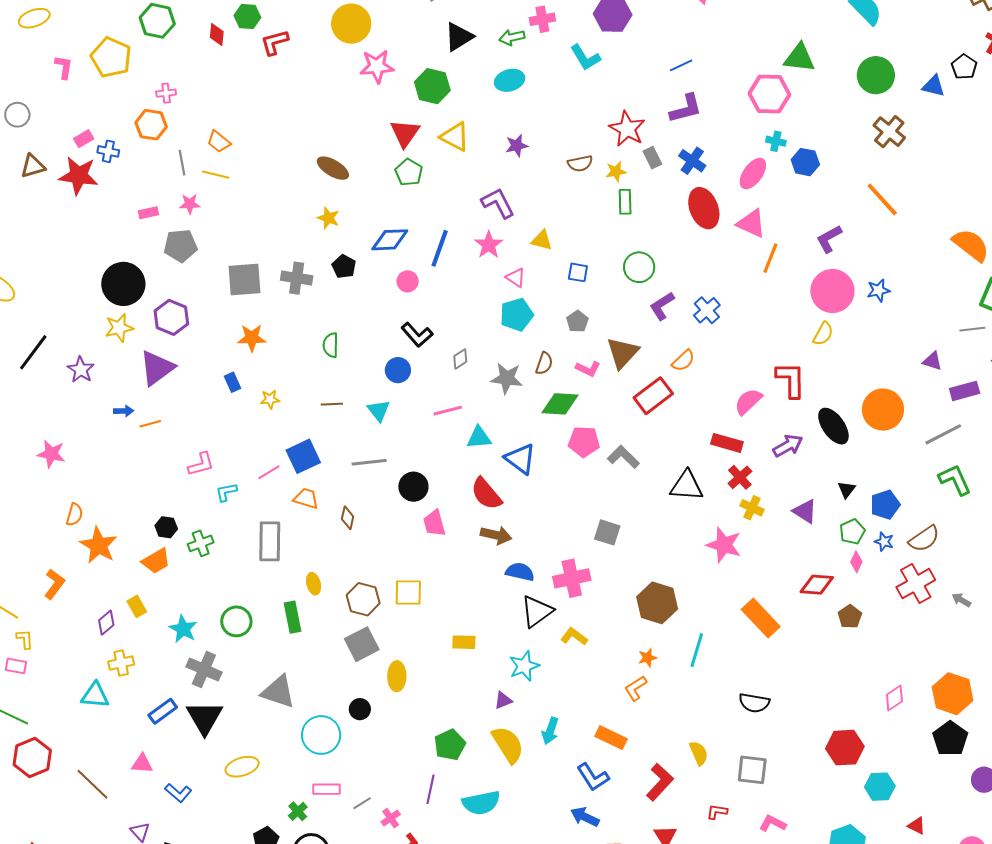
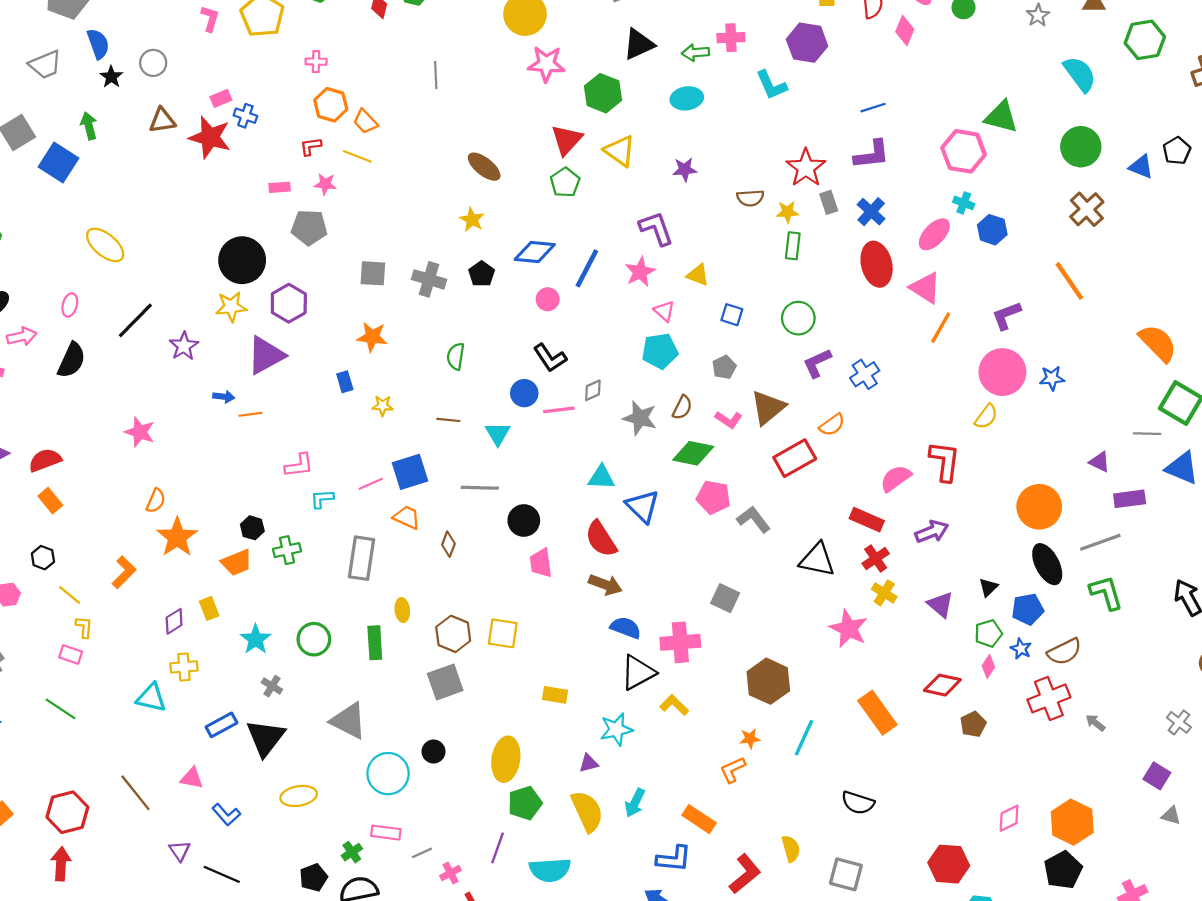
red L-shape: (275, 42) -> (311, 146), moved, size x0.7
orange hexagon: (151, 125) -> (331, 105), moved
gray line: (182, 163) -> (436, 75), moved
gray square: (245, 280) -> (373, 273), size x0.7
pink line: (448, 411) -> (559, 410), moved
black ellipse: (833, 426) -> (1047, 564), moved
gray cross: (204, 669) -> (272, 686), size x0.6
yellow ellipse: (397, 676) -> (506, 759), moved, size x1.4
red hexagon: (32, 757) -> (67, 812), moved
blue L-shape: (593, 777) -> (674, 859), turned -60

